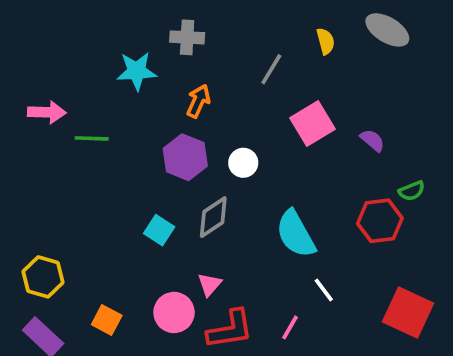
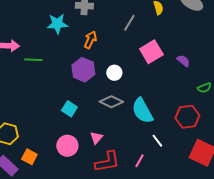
gray diamond: (213, 217) -> (111, 102), moved, turned 60
red hexagon: (380, 221) -> (187, 117), moved
pink circle: (174, 312) -> (67, 146), moved
orange square: (107, 320) -> (29, 157), moved

